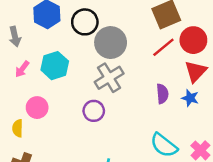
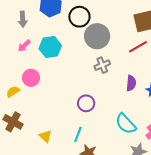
gray cross: (109, 78) -> (102, 65), moved, size x0.7
purple circle: (94, 111) -> (86, 103), moved
yellow semicircle: (18, 128) -> (13, 92), turned 48

